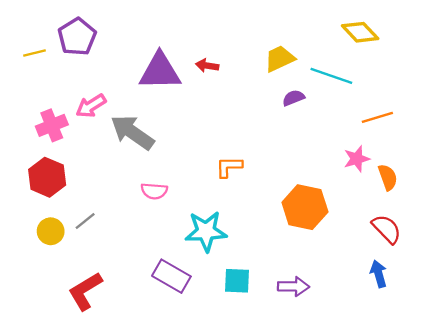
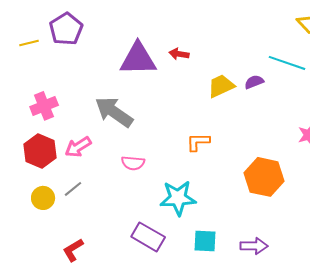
yellow trapezoid: (280, 59) -> (221, 86), moved
pink arrow: (91, 106) -> (78, 147), moved
red L-shape: (85, 291) -> (73, 250), size x0.7

